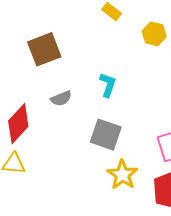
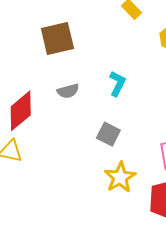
gray square: (106, 135) -> (108, 134), size x0.7

